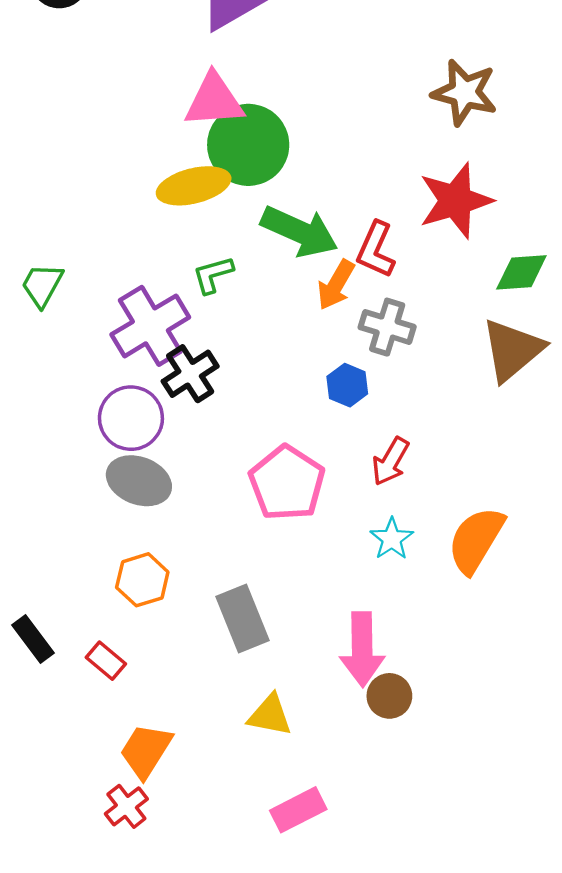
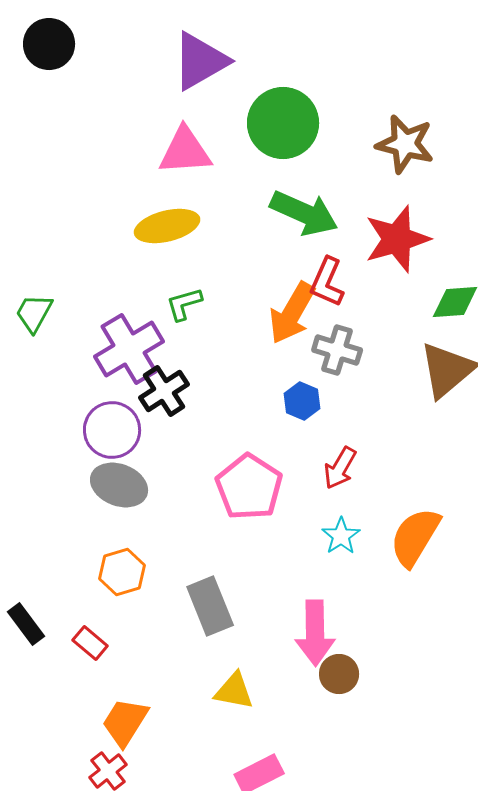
green circle: (248, 145) -> (283, 123), moved
green arrow: (299, 231) -> (304, 213), moved
orange arrow: (336, 285) -> (292, 313), size x1.4

